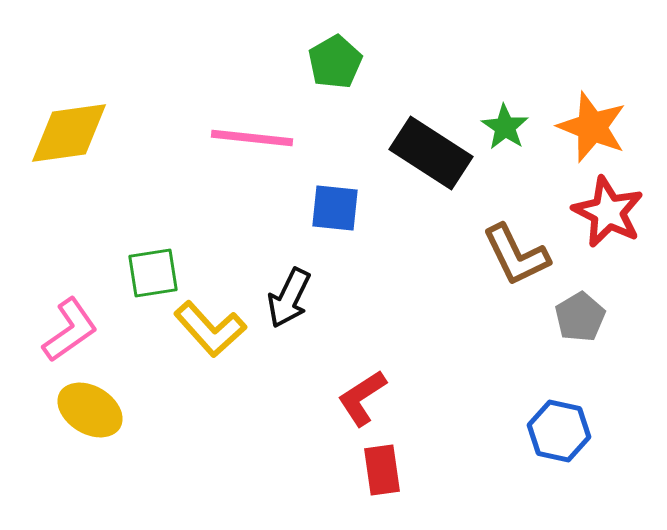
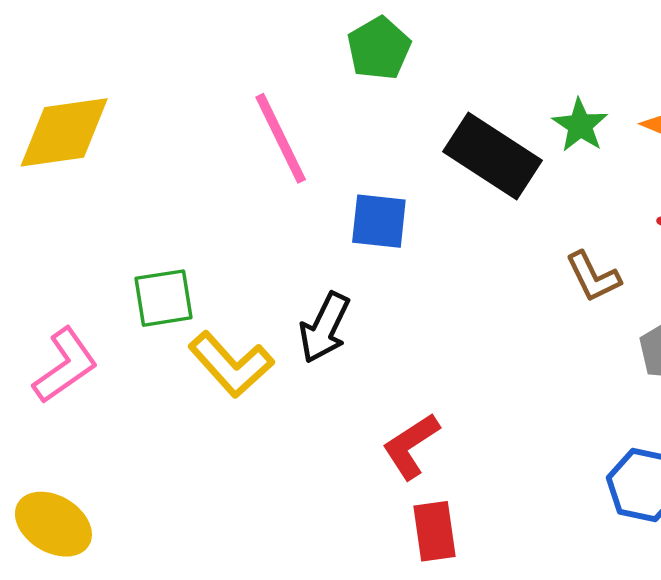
pink line: (252, 138) -> (281, 138), turned 58
brown L-shape: (516, 255) -> (593, 277), size x0.7
yellow ellipse: (90, 410) -> (53, 524), moved

